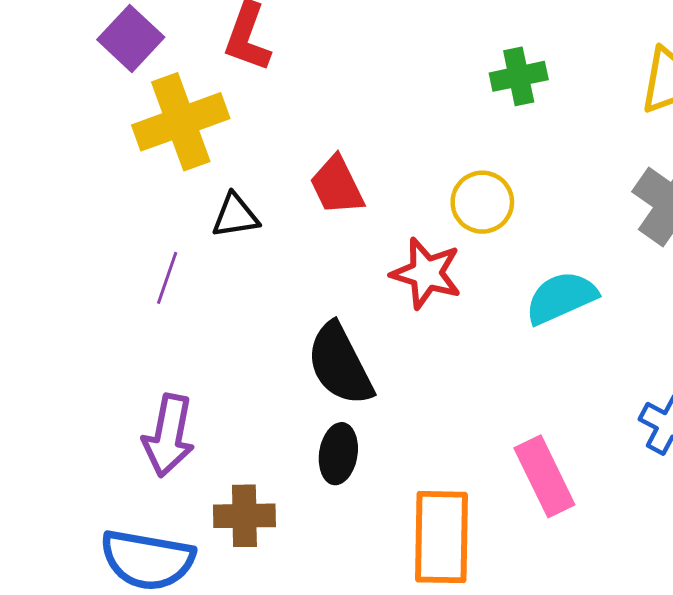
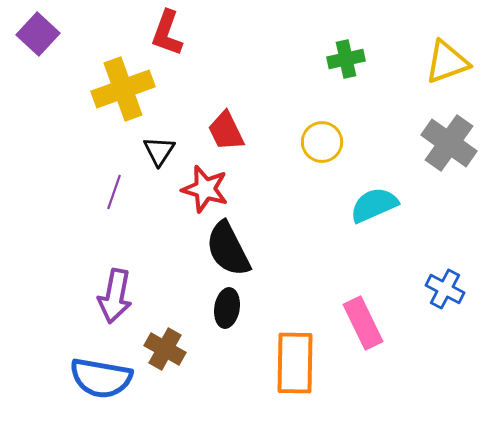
purple square: (131, 38) -> (38, 34), moved
black triangle: (235, 216) -> (159, 151), turned -48
red star: (426, 273) -> (205, 189), moved
brown cross: (244, 516) -> (165, 349), turned 30

